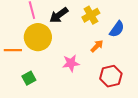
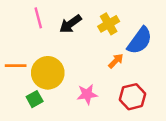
blue semicircle: (117, 29) -> (140, 41), size x1.4
yellow circle: (38, 37) -> (48, 73), moved
pink star: (71, 63) -> (87, 94), moved

